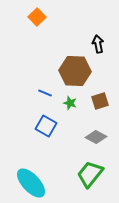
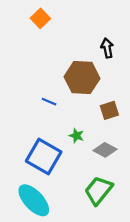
green star: (70, 103) -> (77, 136), moved
blue square: (46, 126) -> (44, 156), moved, size x1.5

